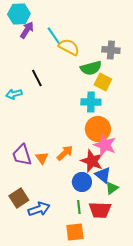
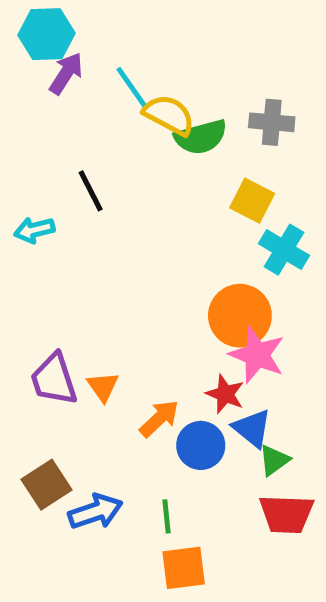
green semicircle: (91, 68) -> (201, 137), moved
cyan cross: (91, 102) -> (284, 250), moved, turned 30
orange arrow: (65, 153) -> (159, 419), moved
red star: (92, 161) -> (225, 394), size x0.7
green line: (79, 207) -> (166, 516), moved
red trapezoid: (100, 210) -> (286, 514), moved

